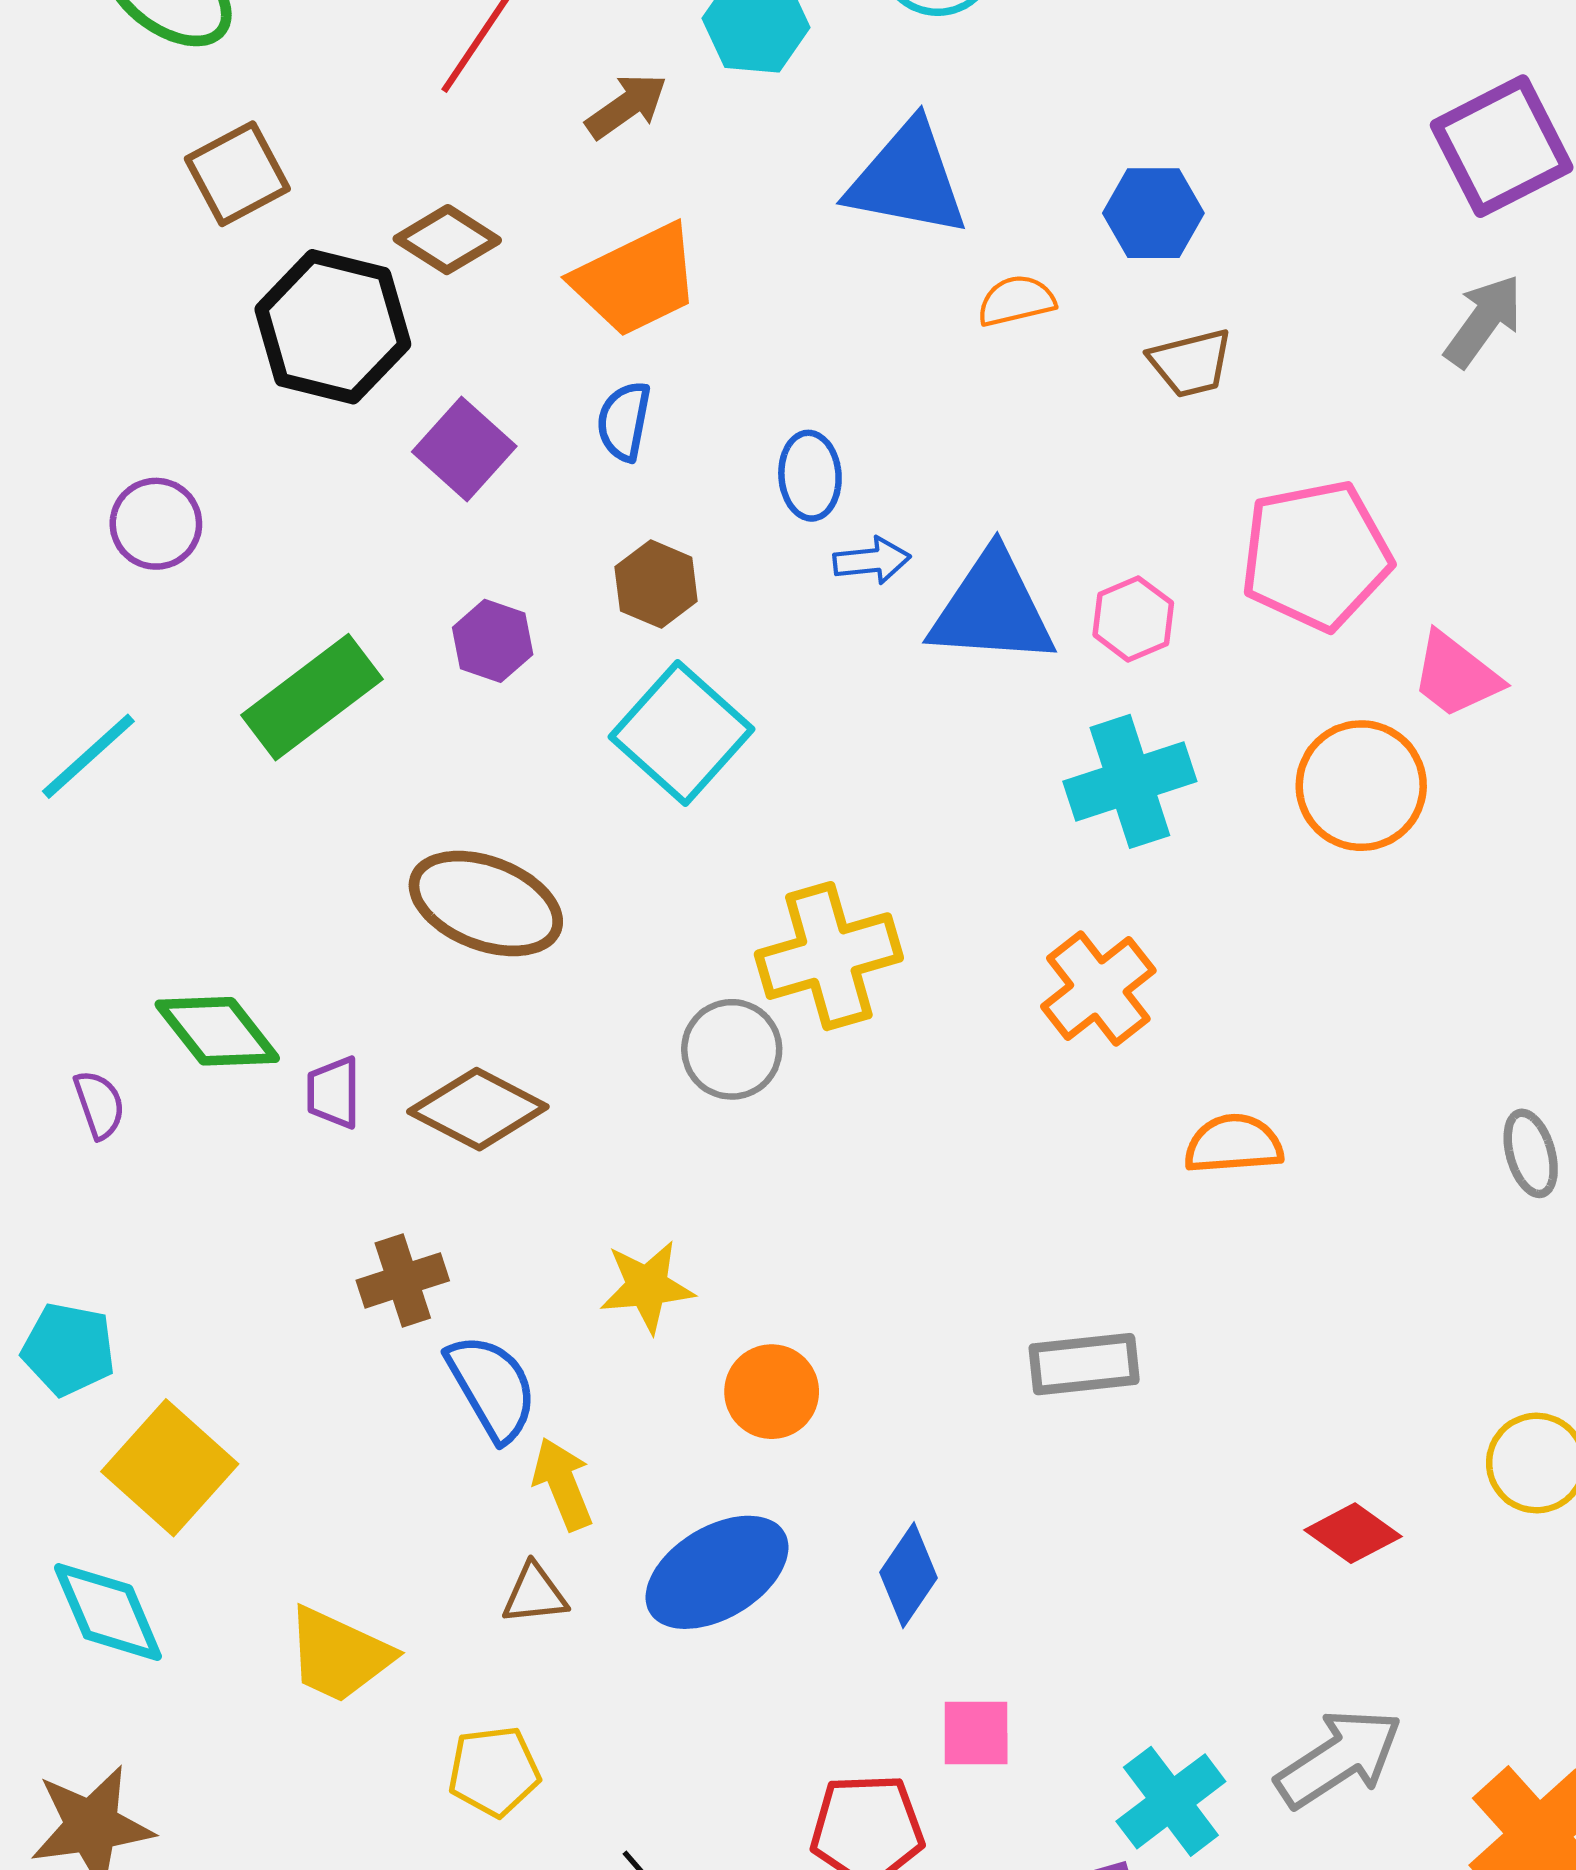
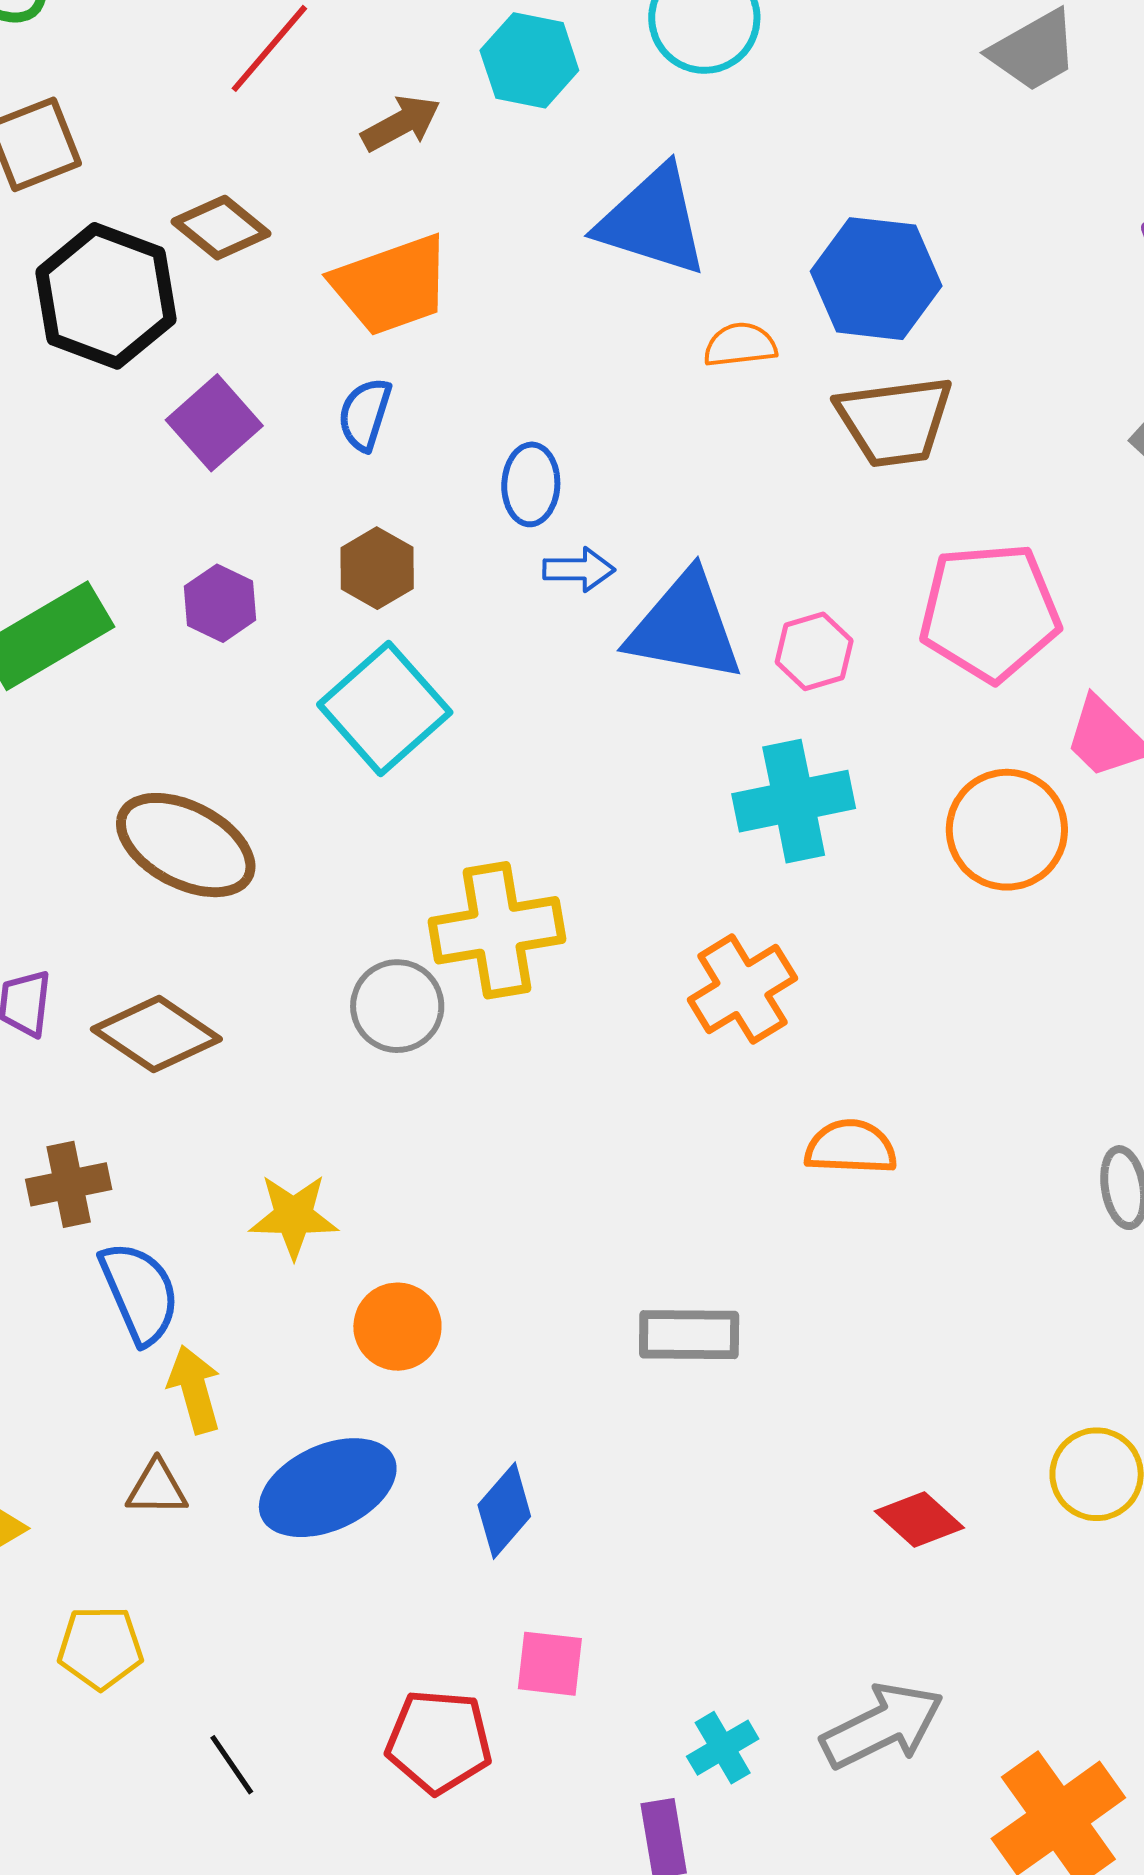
blue hexagon: (1153, 213) -> (876, 279), size x1.4
brown trapezoid: (1191, 363) -> (895, 421), size x1.5
cyan cross: (1171, 1801) -> (723, 1748), size x0.7

